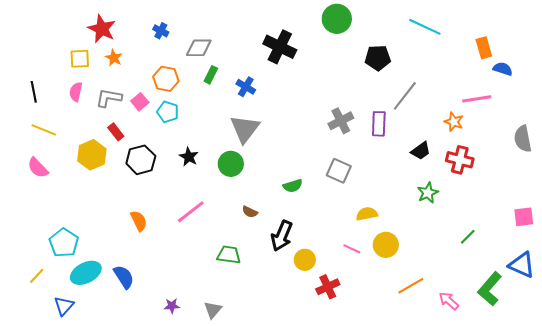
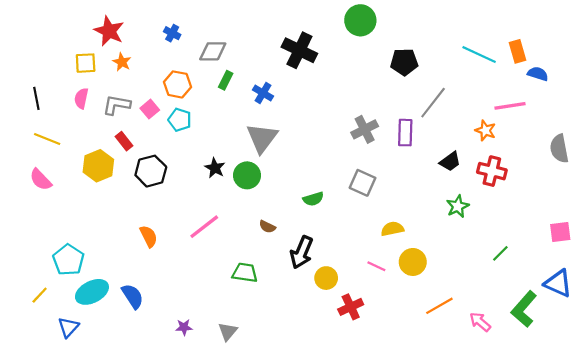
cyan line: (425, 27) -> (479, 55), moved
black star: (189, 157) -> (215, 168), moved

